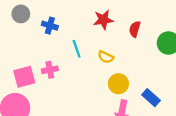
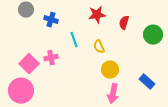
yellow semicircle: (106, 57) -> (99, 47), turned 40
pink square: (24, 77) -> (29, 64), turned -30
blue rectangle: (151, 98) -> (147, 82), moved

